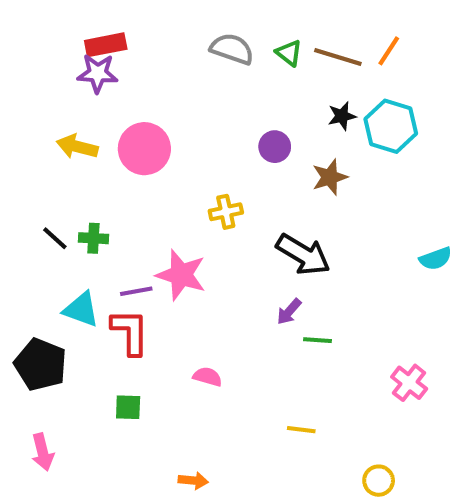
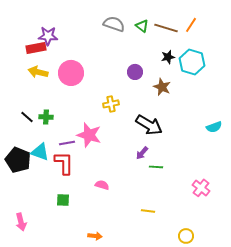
red rectangle: (106, 45) -> (36, 48), moved
brown star: (330, 177) -> (162, 87), turned -30
black pentagon: (41, 364) -> (18, 160), moved

